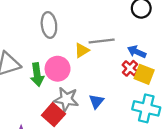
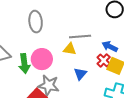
yellow triangle: (82, 50) -> (70, 49), moved, turned 40
blue triangle: (96, 101) -> (80, 74), moved

